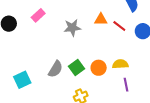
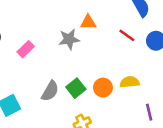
pink rectangle: (38, 15) -> (26, 49), moved
orange triangle: (101, 19) -> (88, 22), moved
purple line: (126, 85) -> (149, 112), moved

